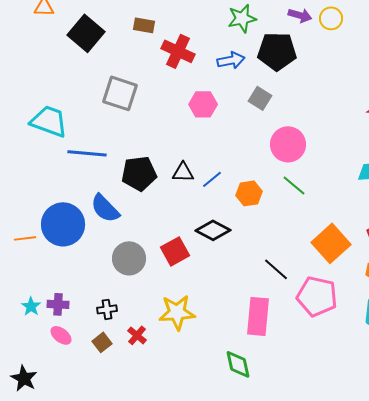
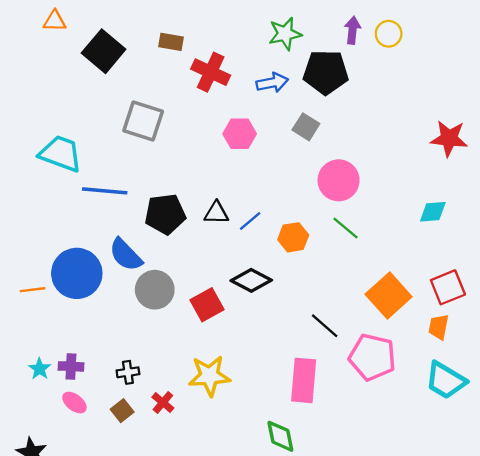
purple arrow: (300, 15) -> (353, 30), turned -100
gray circle: (129, 258) -> (155, 290), moved

